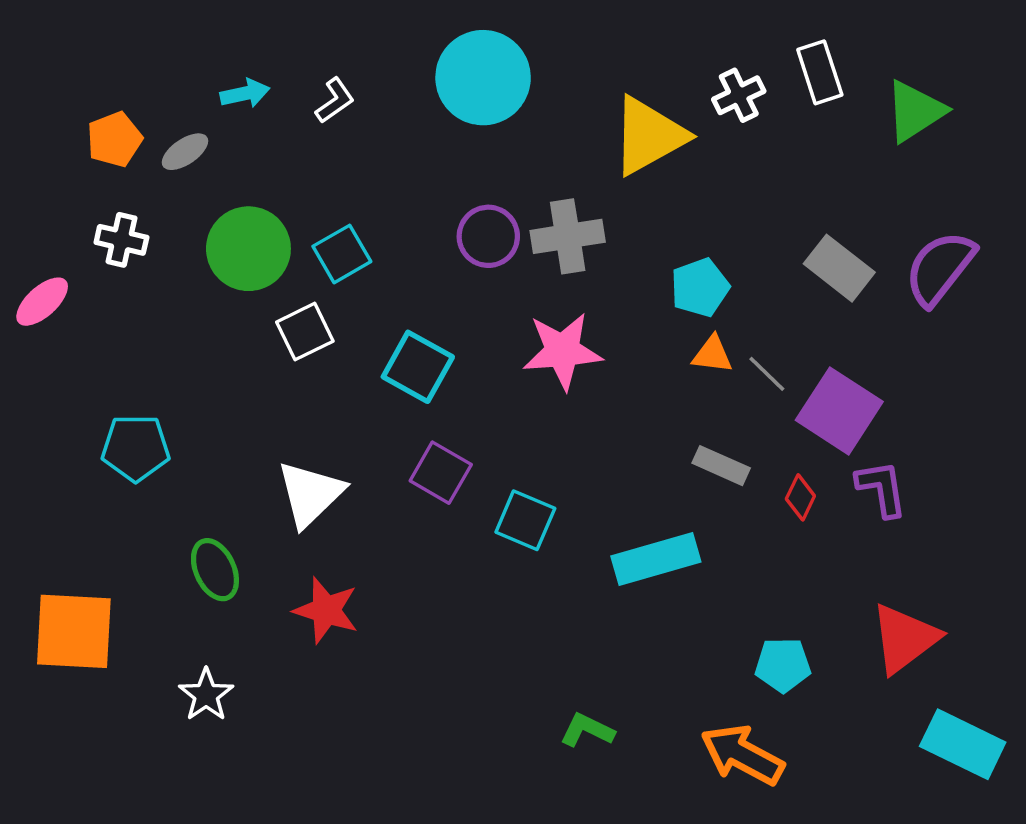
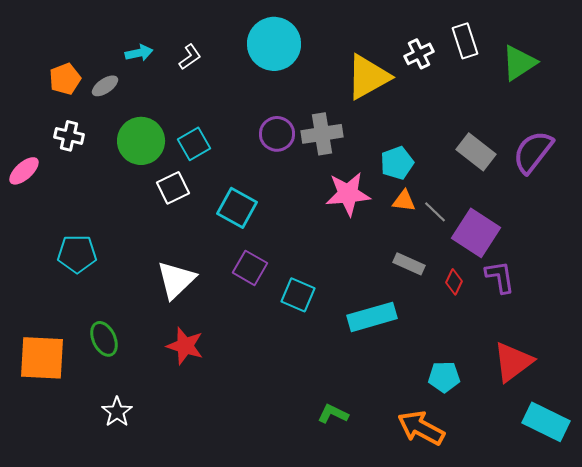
pink star: (562, 351) -> (348, 194), moved
green ellipse: (215, 570) -> (104, 339), moved
white star: (206, 695) -> (117, 412), moved

